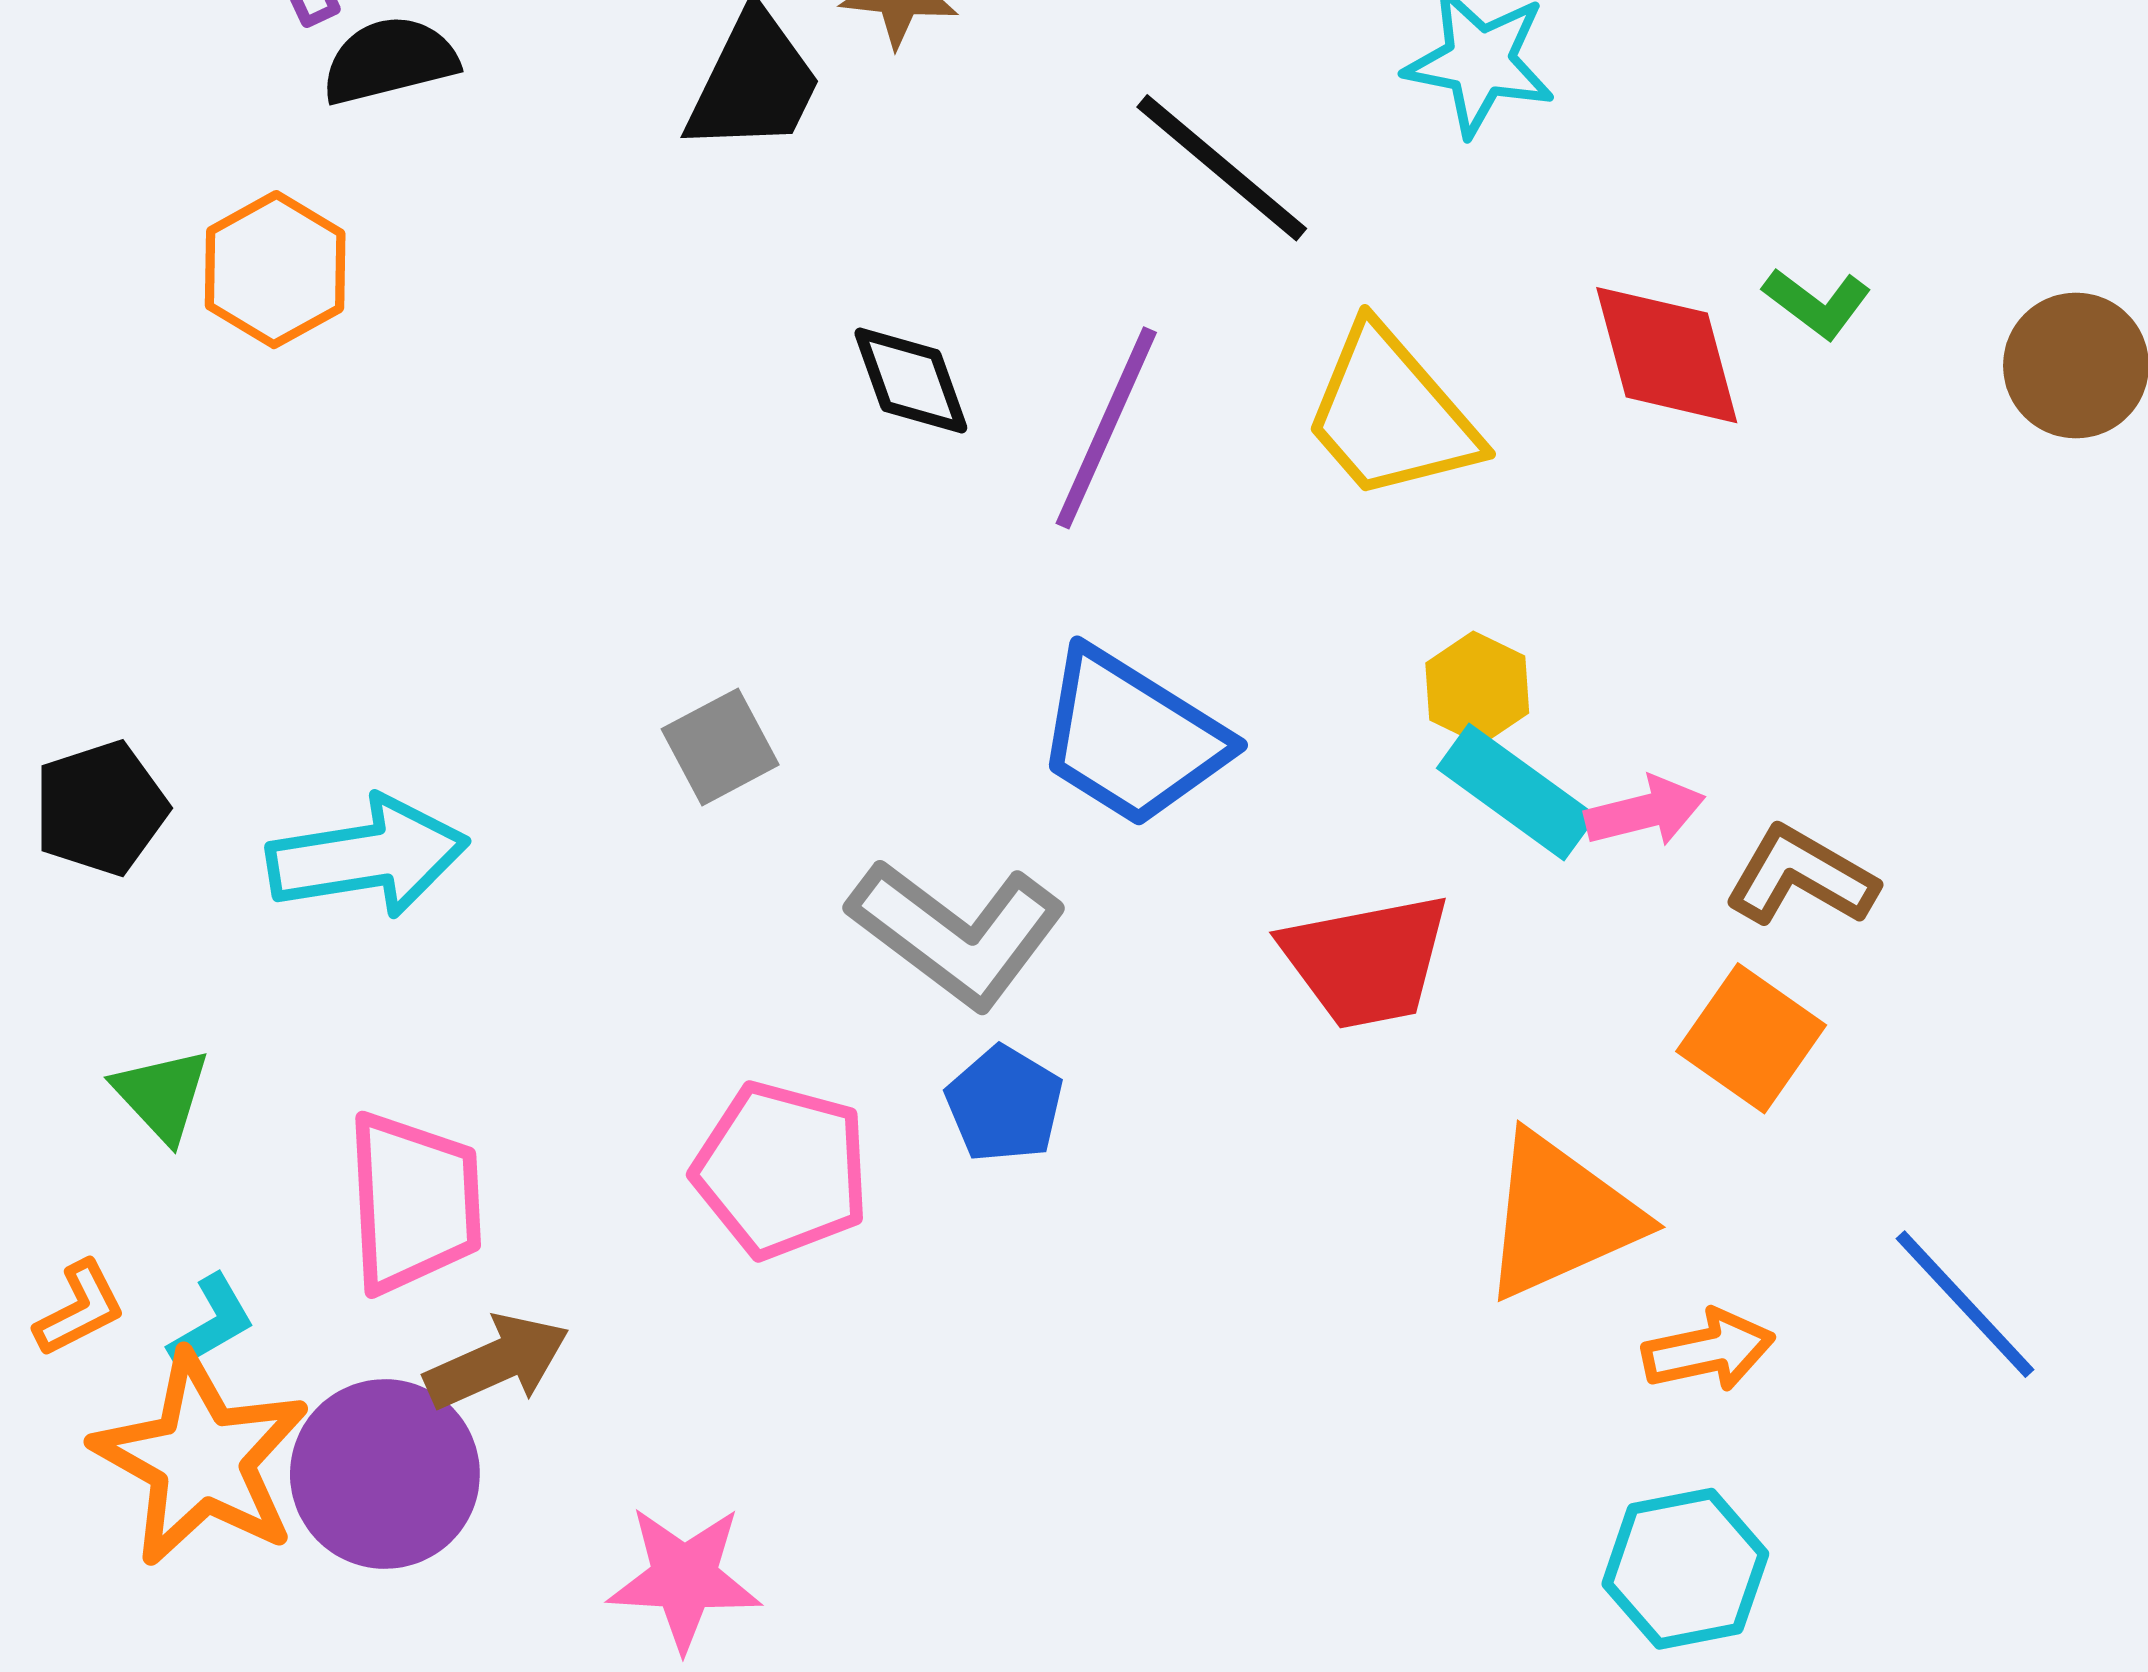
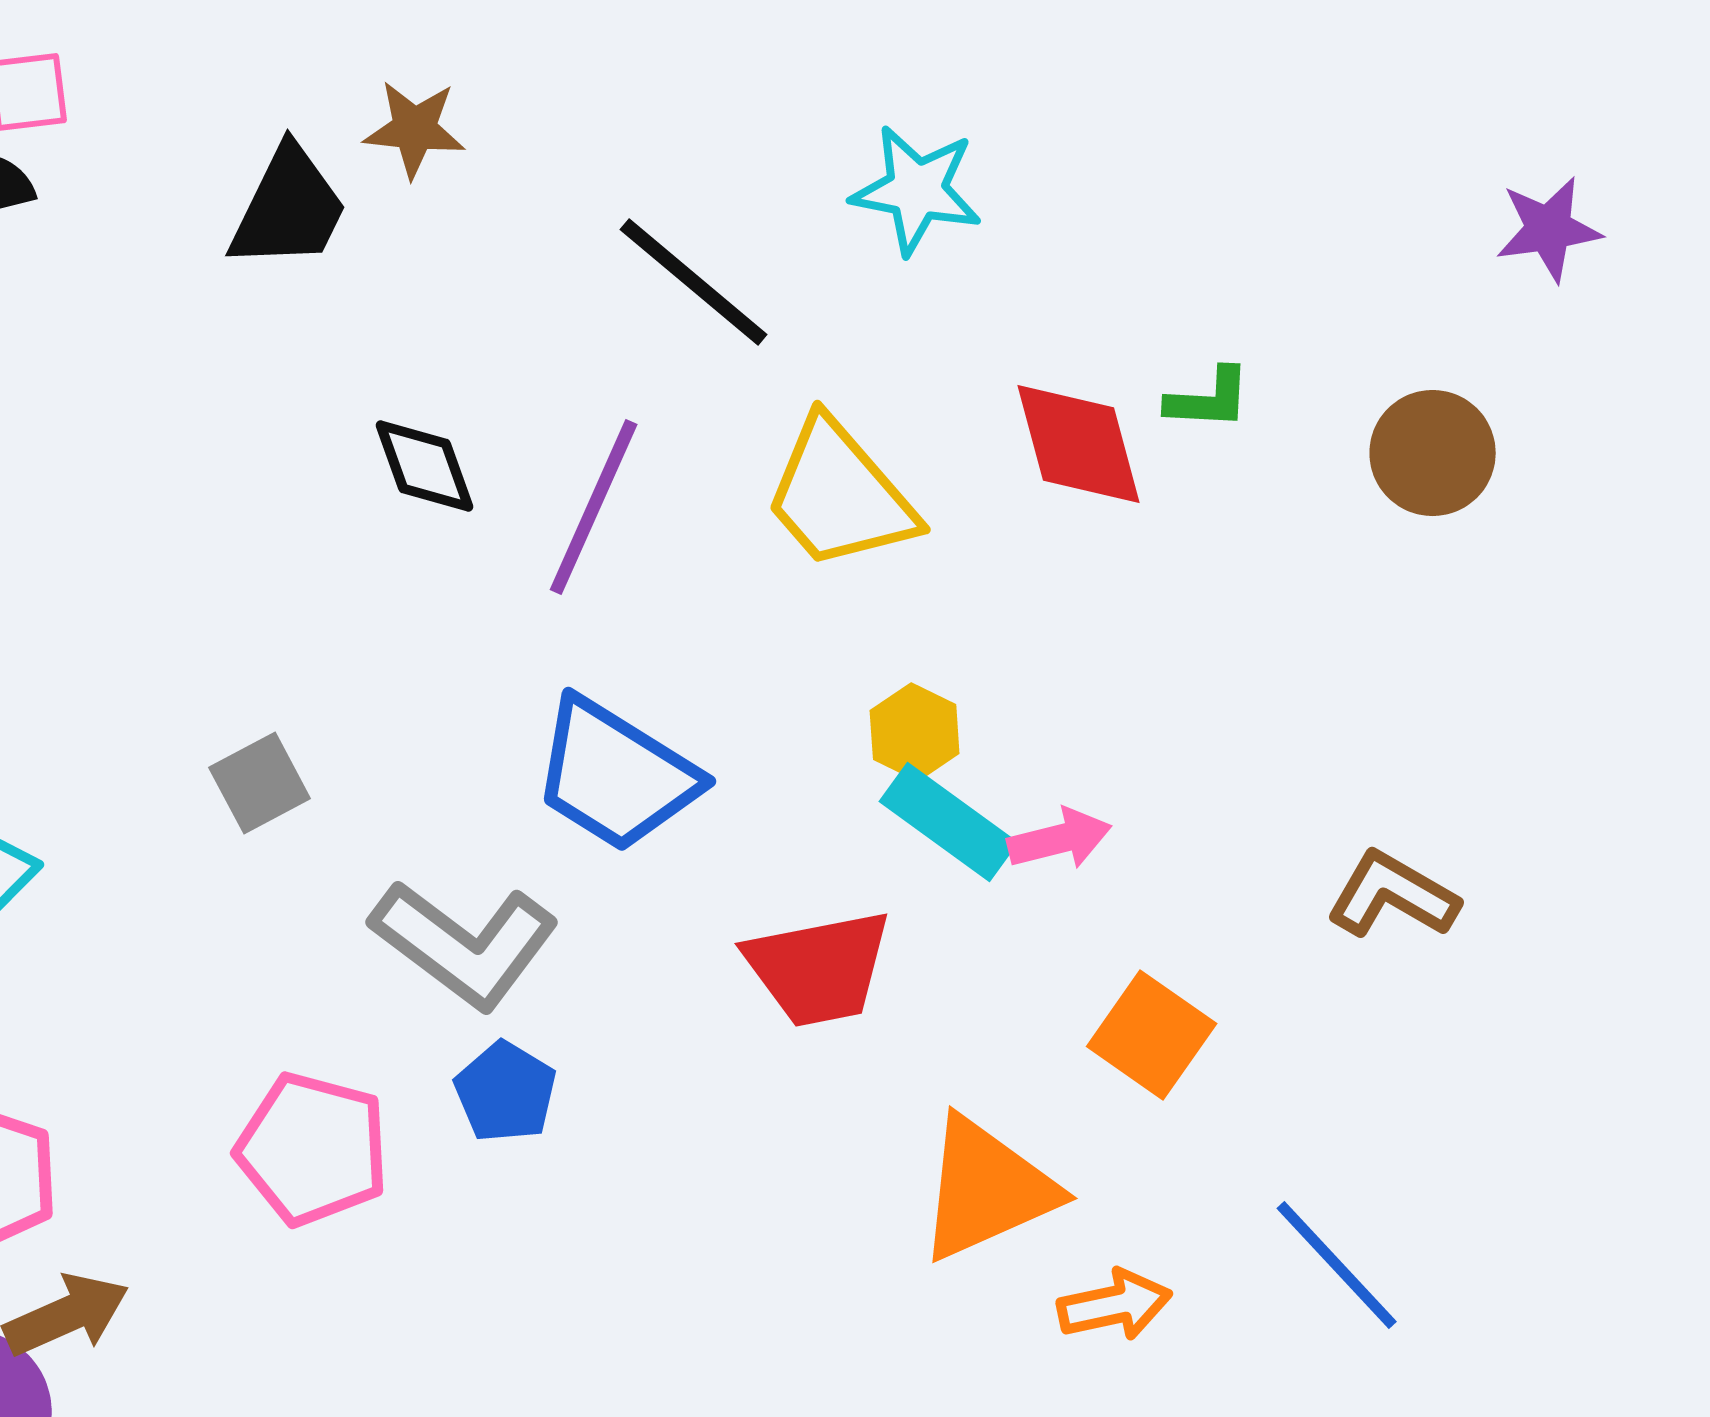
green L-shape: (1817, 303) -> (1209, 399), turned -34
brown L-shape: (1801, 876) -> (1393, 895), moved

